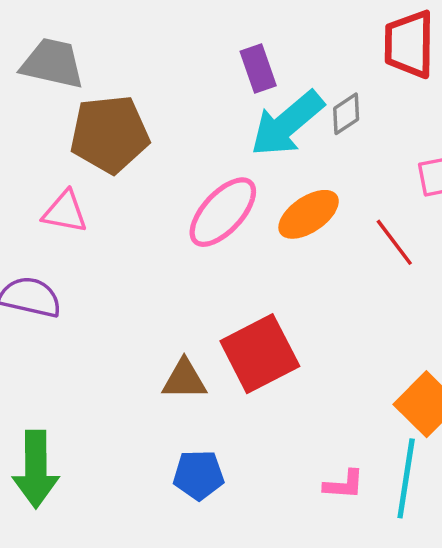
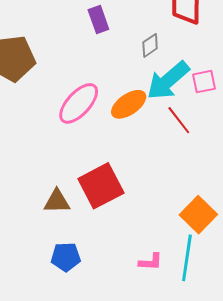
cyan arrow: (287, 124) -> (168, 81), moved

